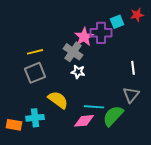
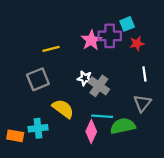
red star: (137, 15) -> (137, 43), moved
yellow line: (35, 52) -> (51, 49), moved
gray cross: (73, 52) -> (99, 86), moved
green semicircle: (113, 116) -> (123, 126), turned 35
pink diamond: (84, 121) -> (91, 131), turned -60

